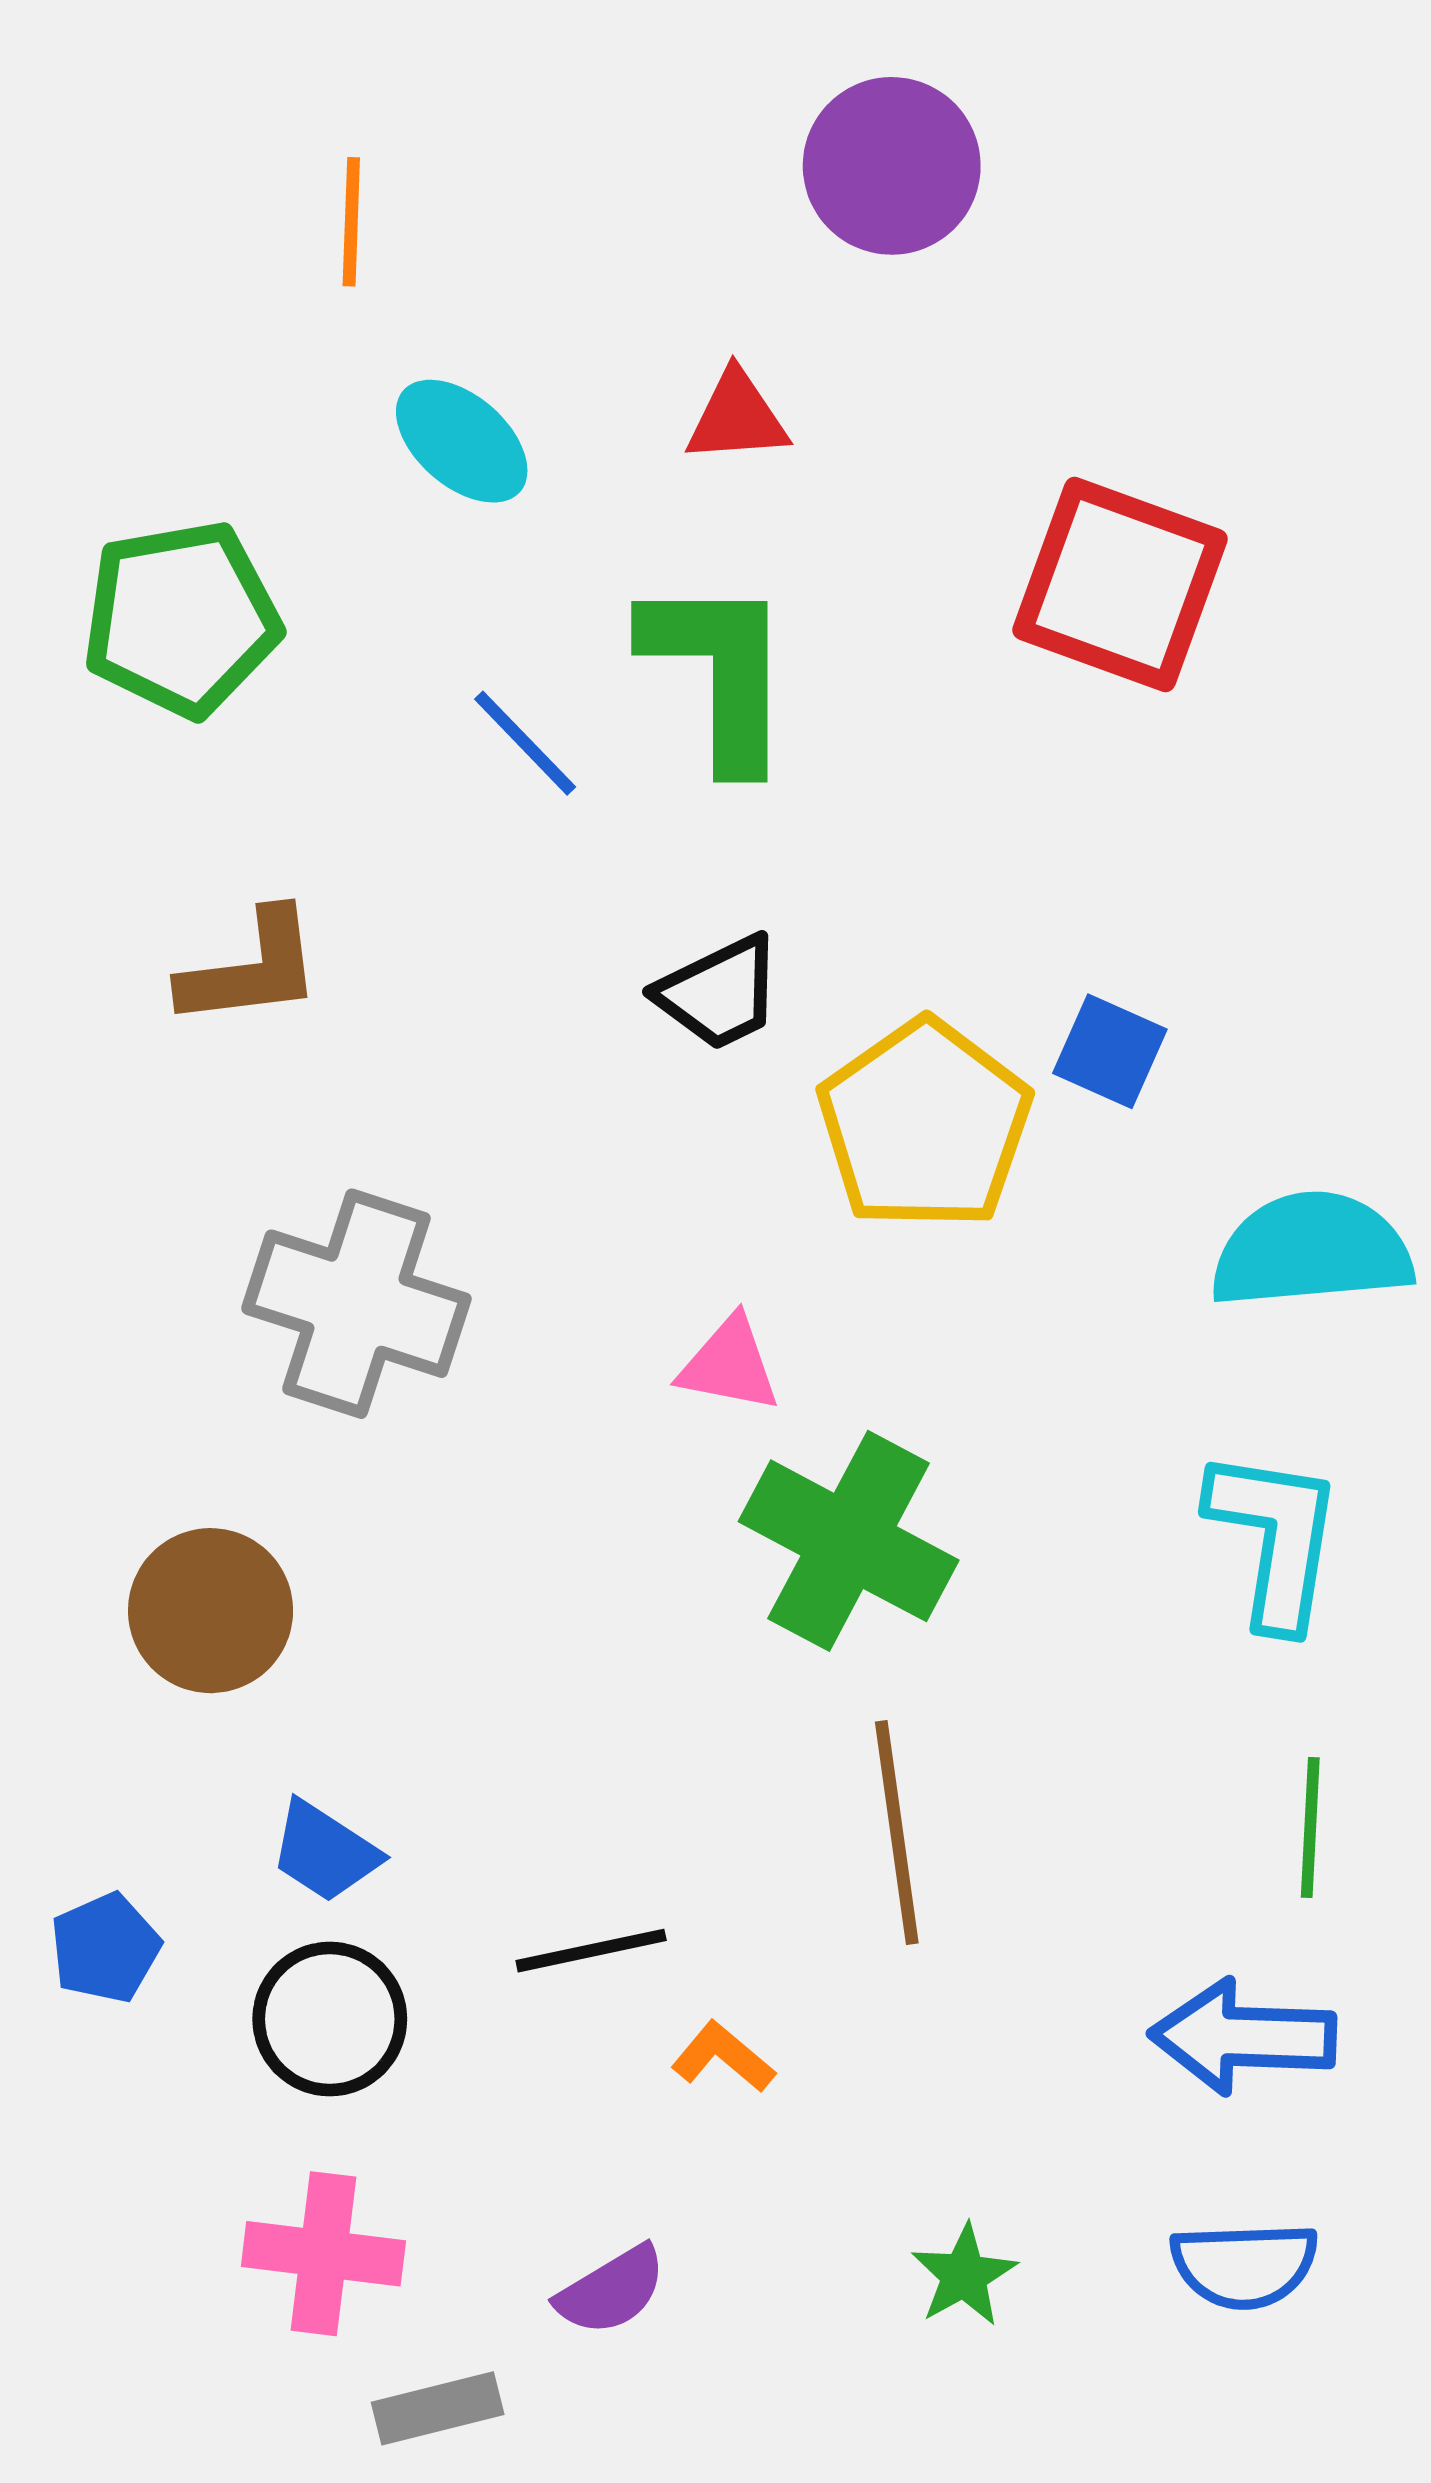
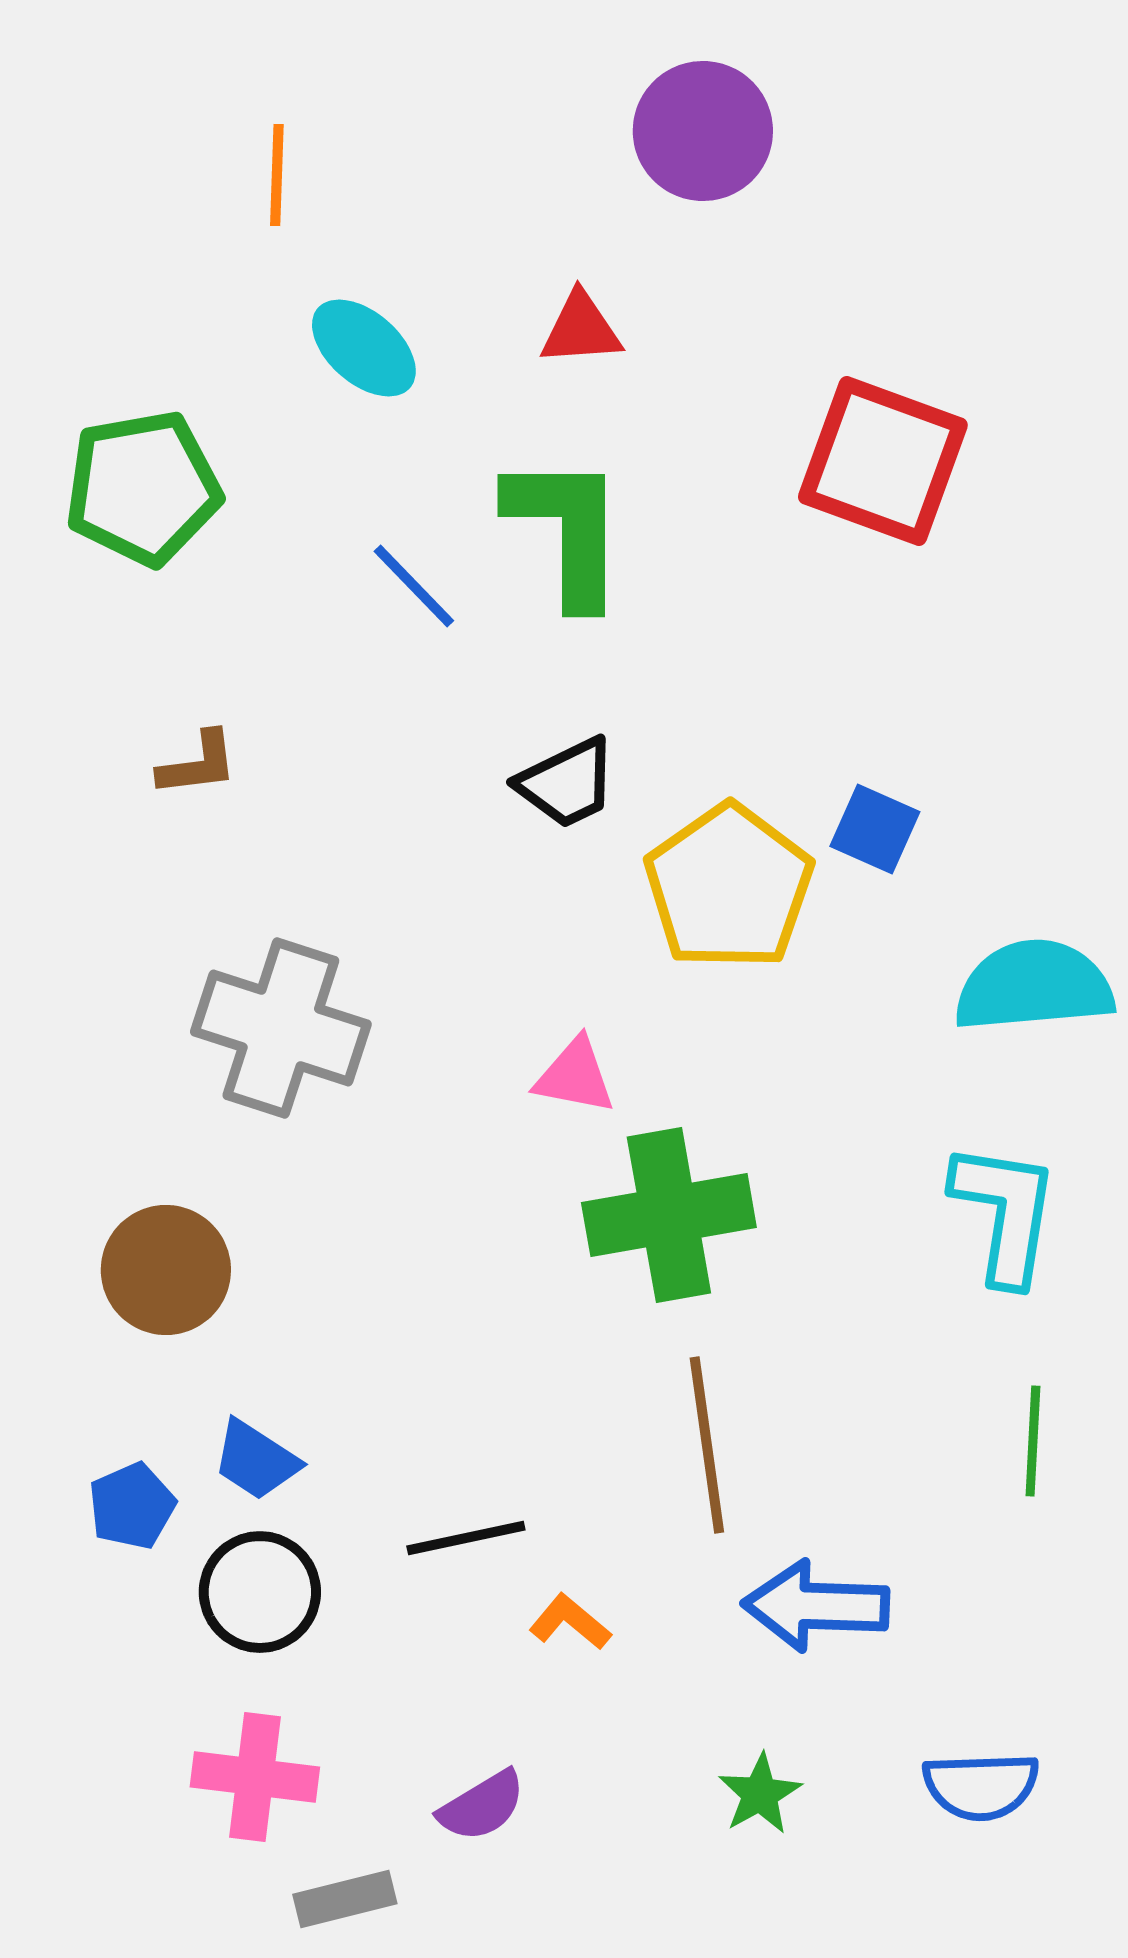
brown L-shape: (251, 969) -> (198, 764), size x0.7
green cross: (849, 1541) -> (669, 1215), turned -38
blue pentagon: (105, 1948) -> (132, 1506), moved
blue arrow: (1243, 2037) -> (816, 1606), moved

